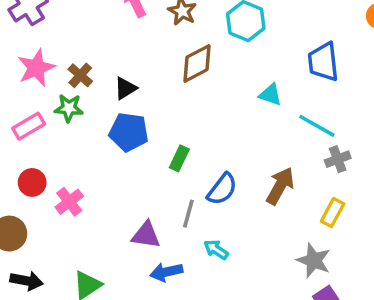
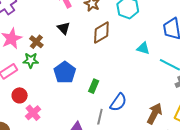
black triangle: (125, 88) -> (64, 28), moved, turned -40
blue pentagon: (129, 132) -> (65, 72), turned 30
red circle: (32, 182) -> (20, 95), moved
brown arrow: (280, 186) -> (154, 114), moved

